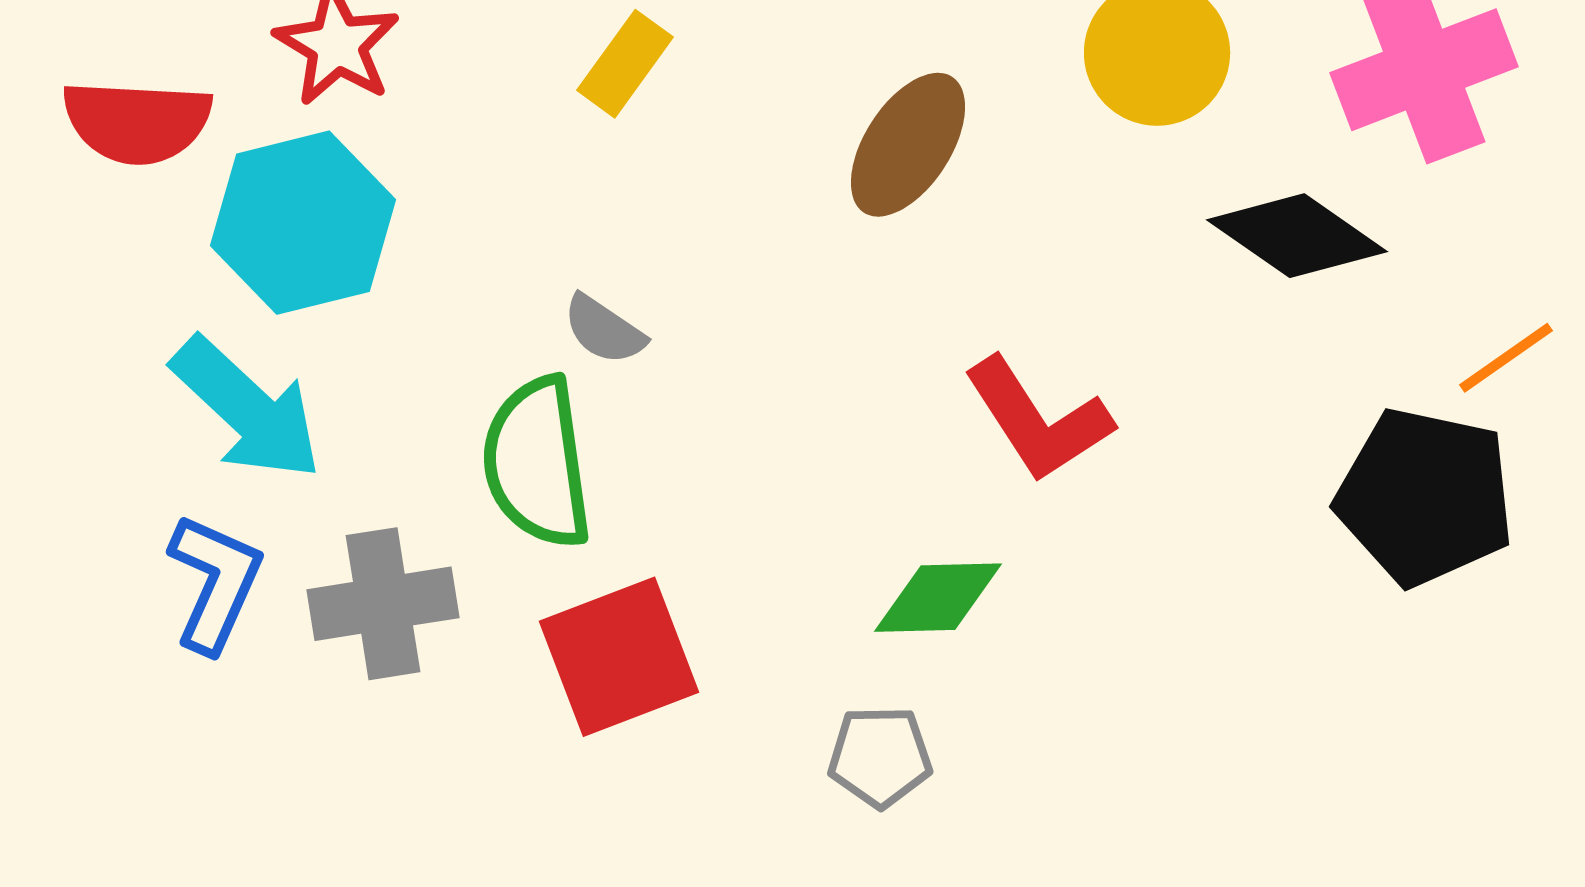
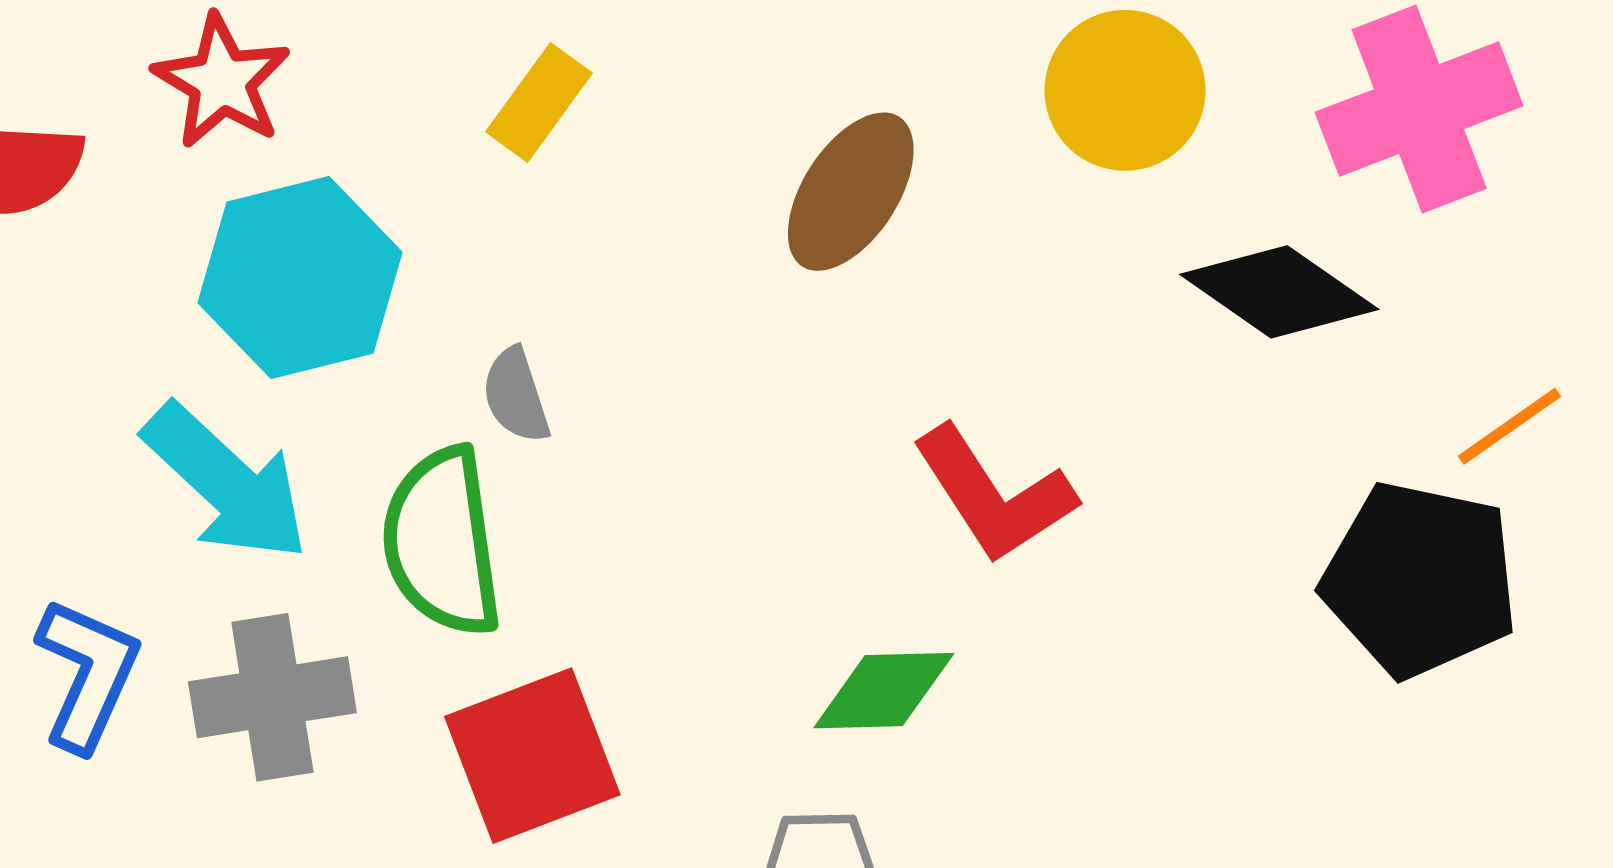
cyan hexagon: (303, 223) -> (300, 278), moved
gray semicircle: (604, 330) -> (516, 395), turned 38
cyan arrow: (247, 409) -> (226, 482), moved

